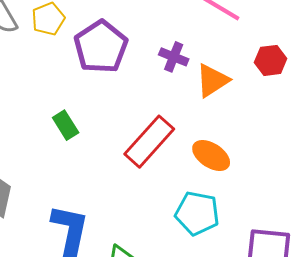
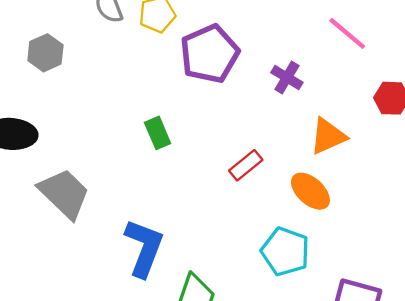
orange triangle: (212, 81) -> (328, 136), moved
red rectangle: (149, 142) -> (246, 165), size x0.6

